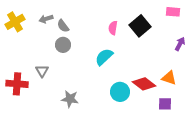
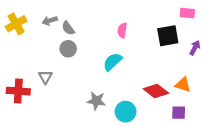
black square: (140, 26) -> (168, 36), moved, turned 30
cyan circle: (120, 92) -> (126, 112), moved
gray star: (70, 99) -> (96, 101), moved

